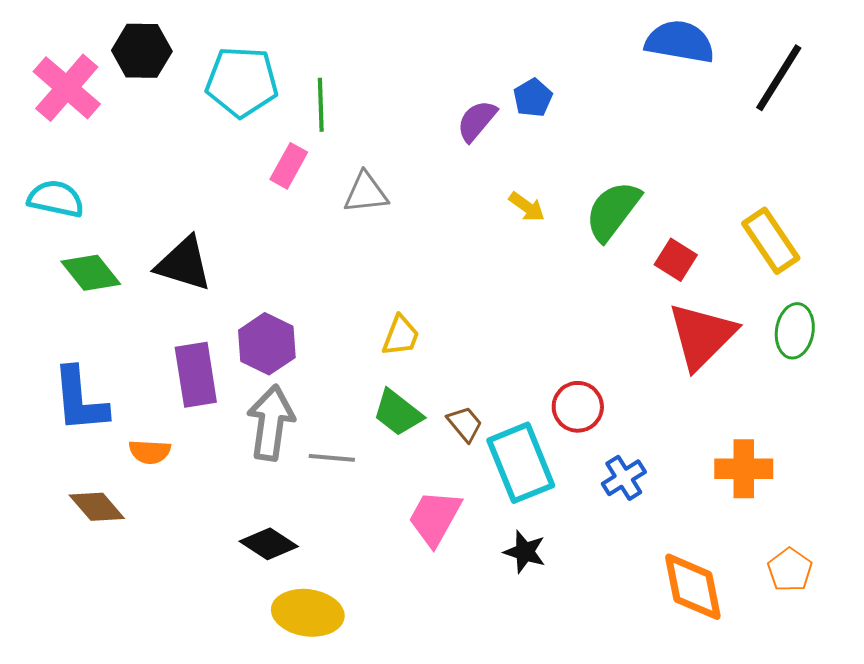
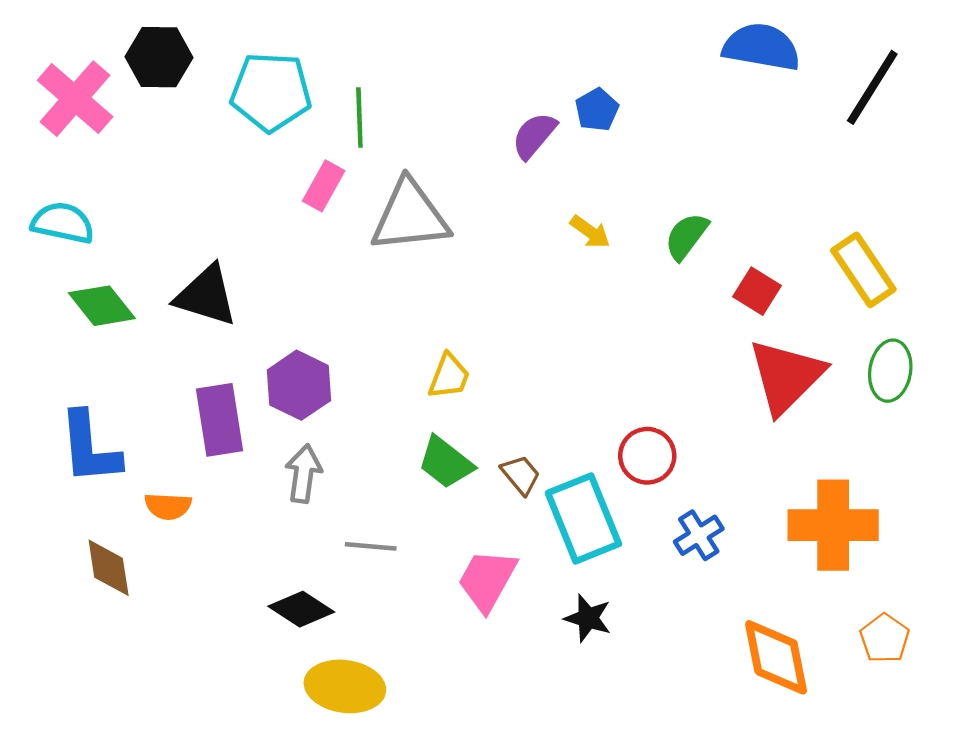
gray triangle: (366, 193) -> (410, 216), size x1.6
green semicircle: (613, 211) -> (686, 236), size x0.7
gray arrow: (271, 423) -> (303, 474), size x0.7
gray line: (332, 458) -> (371, 546), moved
orange cross: (744, 469) -> (833, 525), size x1.4
brown diamond: (97, 507) -> (109, 568), turned 32

